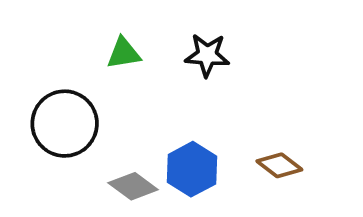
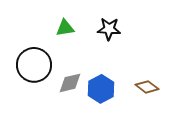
gray diamond: (133, 186) -> (70, 83), moved, turned -50

